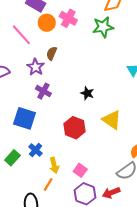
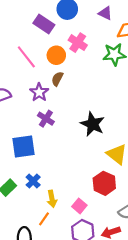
orange circle: (47, 23) -> (56, 55), moved
black star: (87, 93) -> (93, 124), size x1.6
blue square: (24, 118) -> (24, 146), turned -30
red hexagon: (75, 128) -> (104, 183), moved

